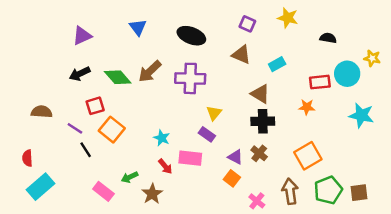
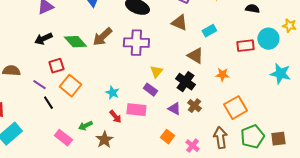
orange star: (307, 107) -> (222, 75), moved
black cross: (263, 121) -> (185, 82), moved, turned 36
orange square: (232, 178) -> (167, 137), moved

